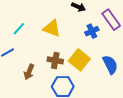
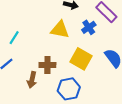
yellow triangle: (52, 28) -> (60, 30), moved
brown cross: (55, 60) -> (47, 65), moved

